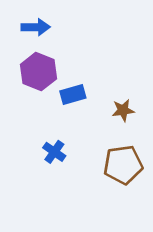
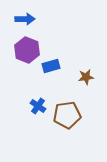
brown pentagon: (123, 165) -> (67, 115), moved

